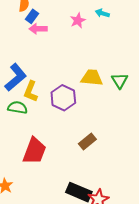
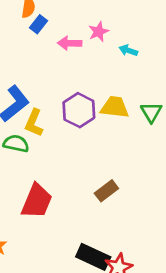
cyan arrow: (102, 13) -> (128, 50), moved
pink arrow: (38, 29) -> (70, 43), moved
purple hexagon: (63, 98) -> (79, 110), moved

